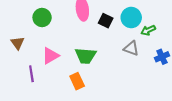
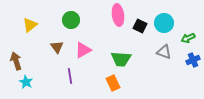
green circle: (42, 18) -> (71, 20), moved
green arrow: (148, 30) -> (188, 38), moved
pink triangle: (51, 56) -> (83, 50), moved

